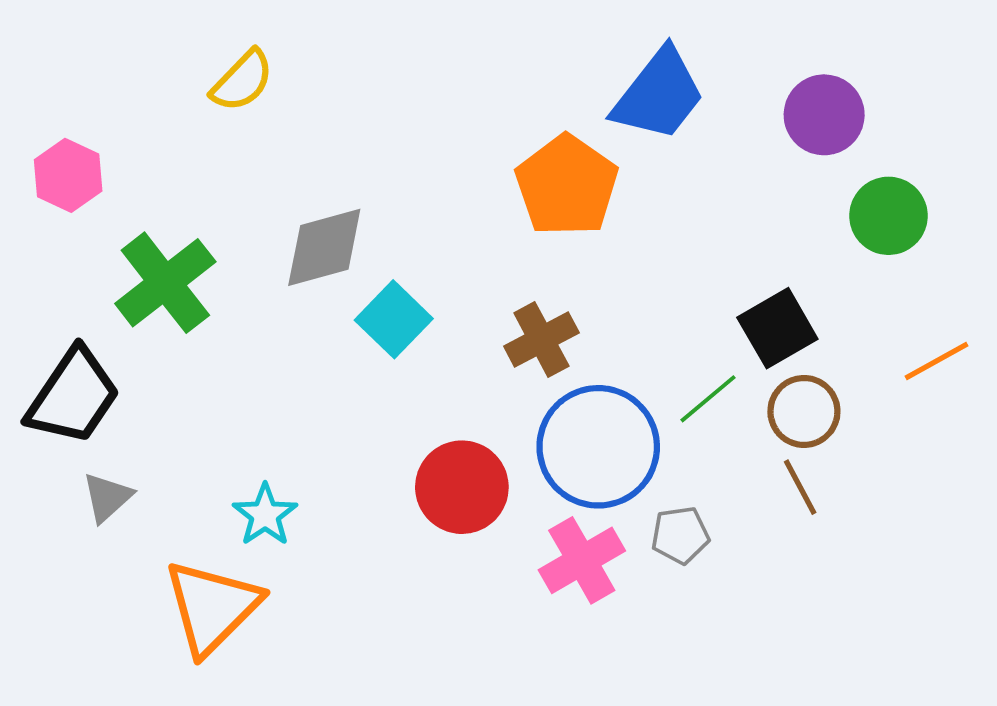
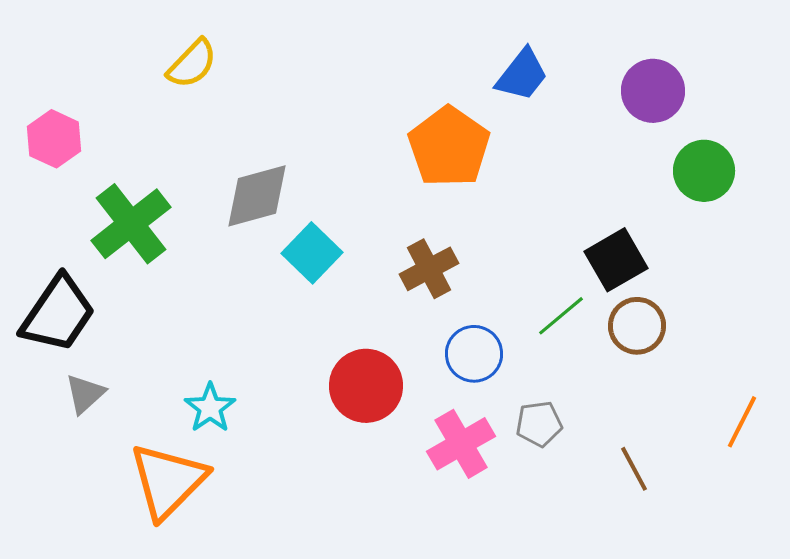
blue trapezoid: (659, 95) -> (522, 75), size x0.7
orange line: (936, 361) -> (742, 422), moved, turned -34
blue circle: (598, 447) -> (474, 354), size x0.6
brown line: (800, 487) -> (634, 469), moved

